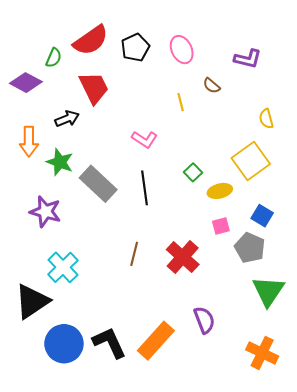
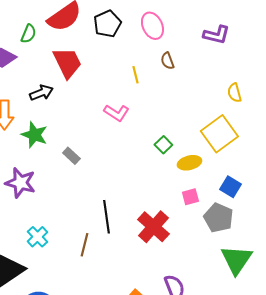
brown semicircle: (212, 86) -> (167, 61), moved, turned 30
yellow line: (181, 102) -> (135, 75), moved
gray rectangle: (98, 184) -> (71, 156), size x0.5
black line: (144, 188) -> (106, 217), moved
brown line: (134, 254) -> (84, 245), moved
cyan cross: (63, 267) -> (37, 237), size x0.7

